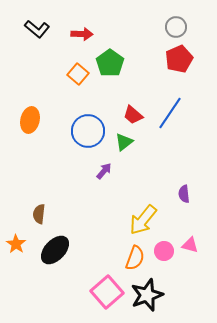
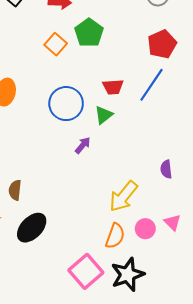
red pentagon: (179, 59) -> (162, 44), moved
red trapezoid: (133, 115) -> (113, 87), turned -45
pink triangle: (190, 245) -> (172, 222), turned 30

